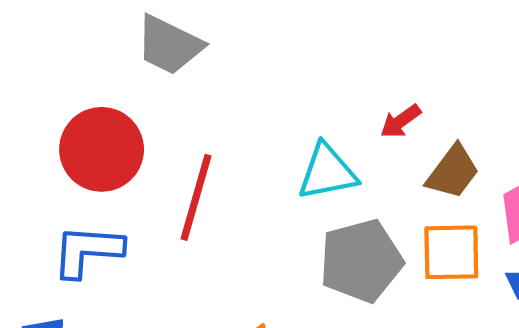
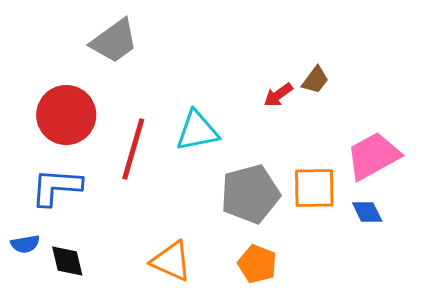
gray trapezoid: (169, 45) -> (114, 41), turned -62
cyan triangle: (327, 172) -> (197, 131), moved
brown trapezoid: (453, 172) -> (315, 80), moved, size x0.7

